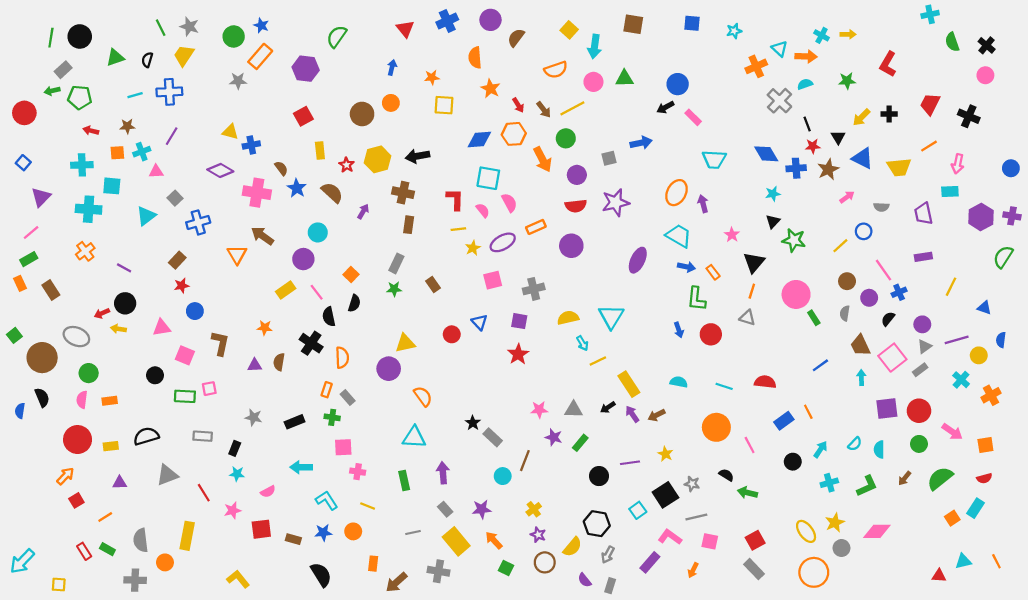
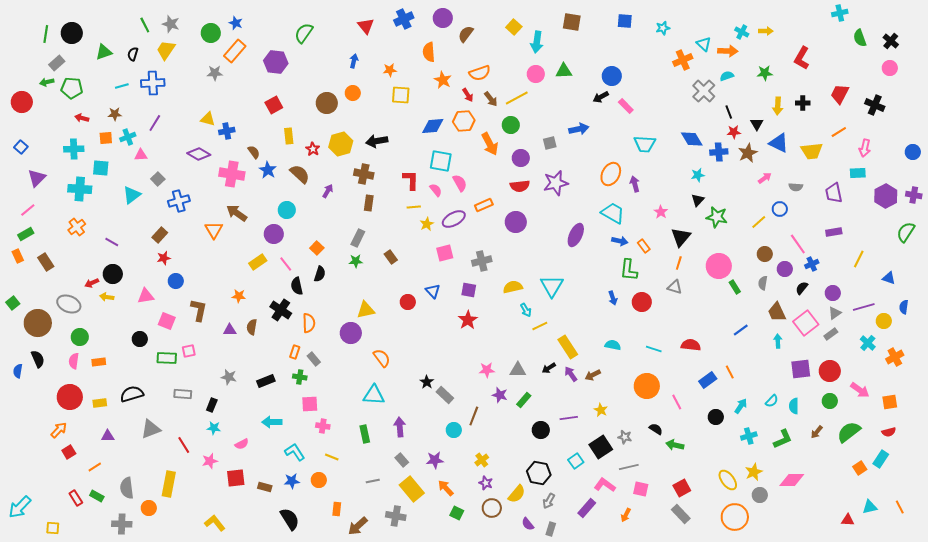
orange semicircle: (556, 70) -> (480, 73), moved
yellow arrow: (861, 117) -> (778, 106), turned -42

